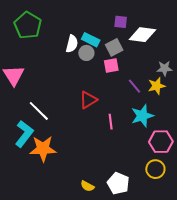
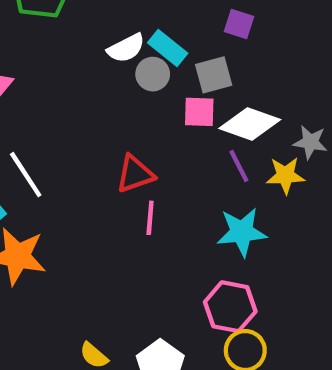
white diamond: (142, 35) -> (250, 124), moved
white semicircle: (72, 44) -> (126, 48), turned 36
pink line: (111, 122) -> (150, 218), moved
pink hexagon: (161, 142) -> (230, 307), moved

